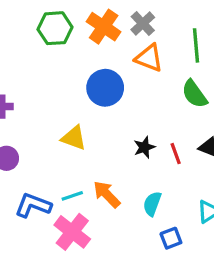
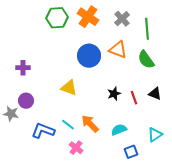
gray cross: (143, 24) -> (122, 19), moved
orange triangle: (149, 58) -> (118, 50), moved
cyan line: (72, 196) -> (68, 125), turned 56
cyan semicircle: (152, 204) -> (119, 130), turned 49
pink cross: (72, 232) -> (76, 148), moved, size x0.6

